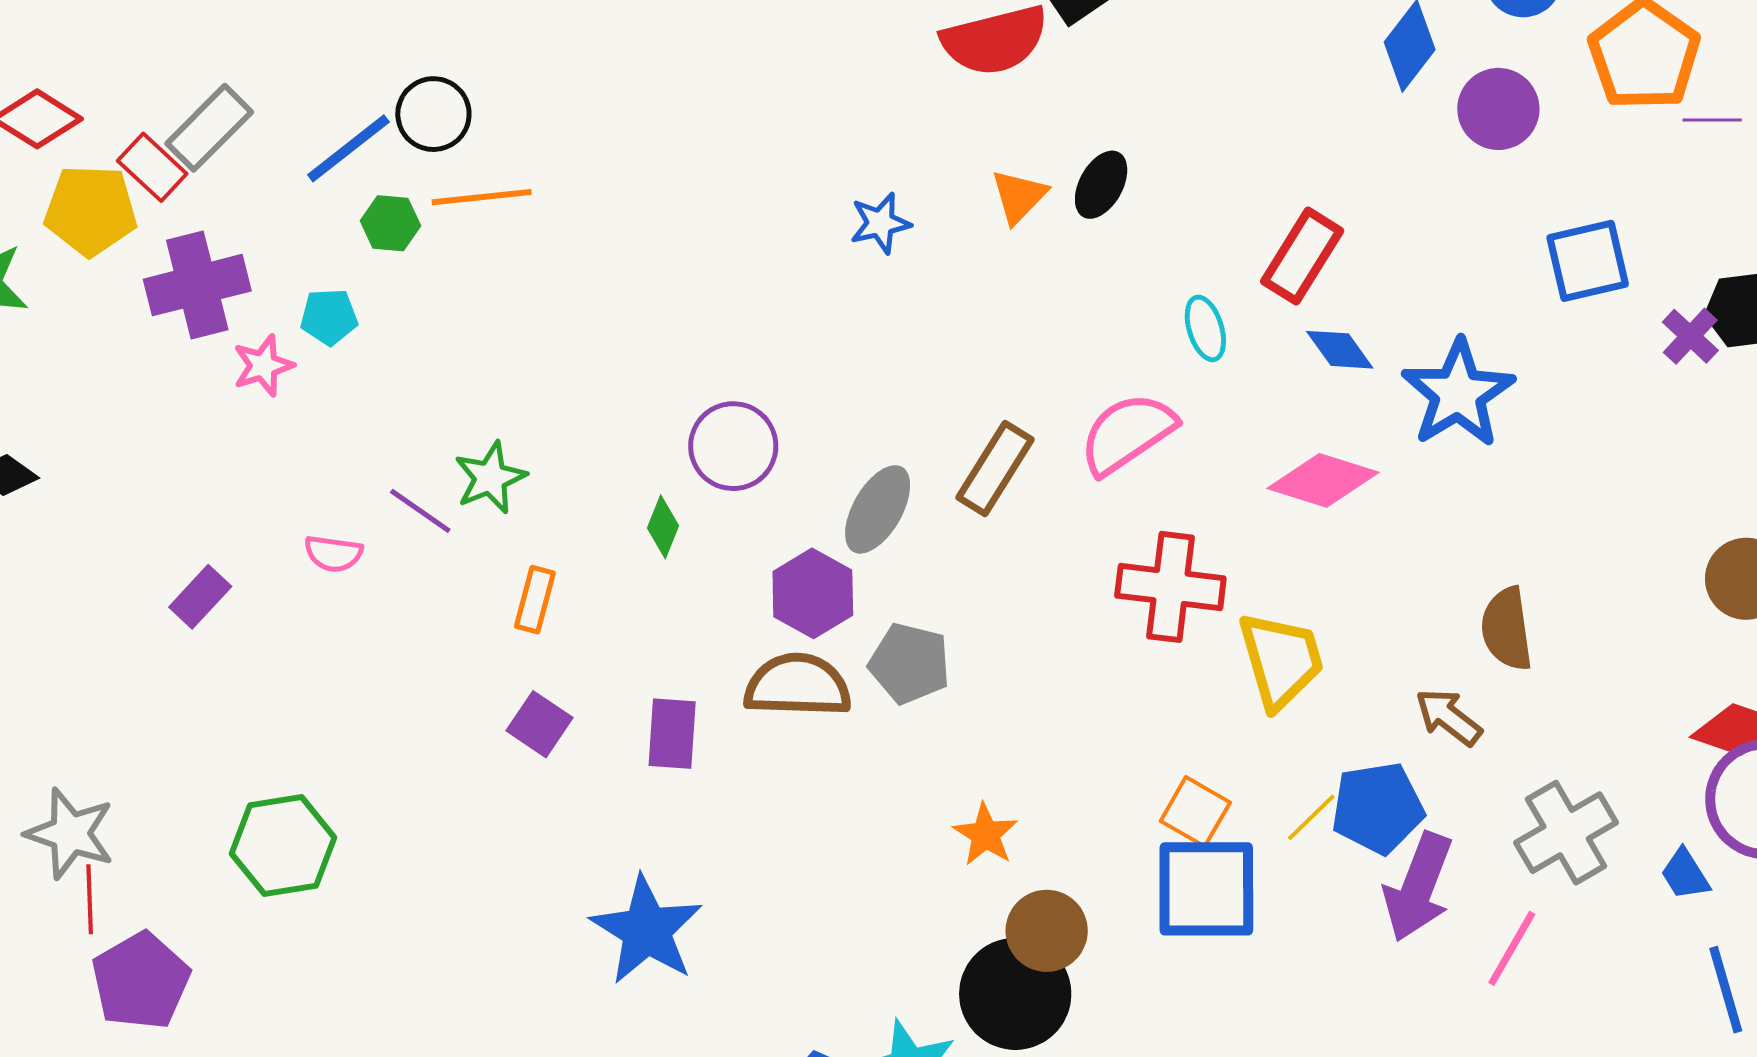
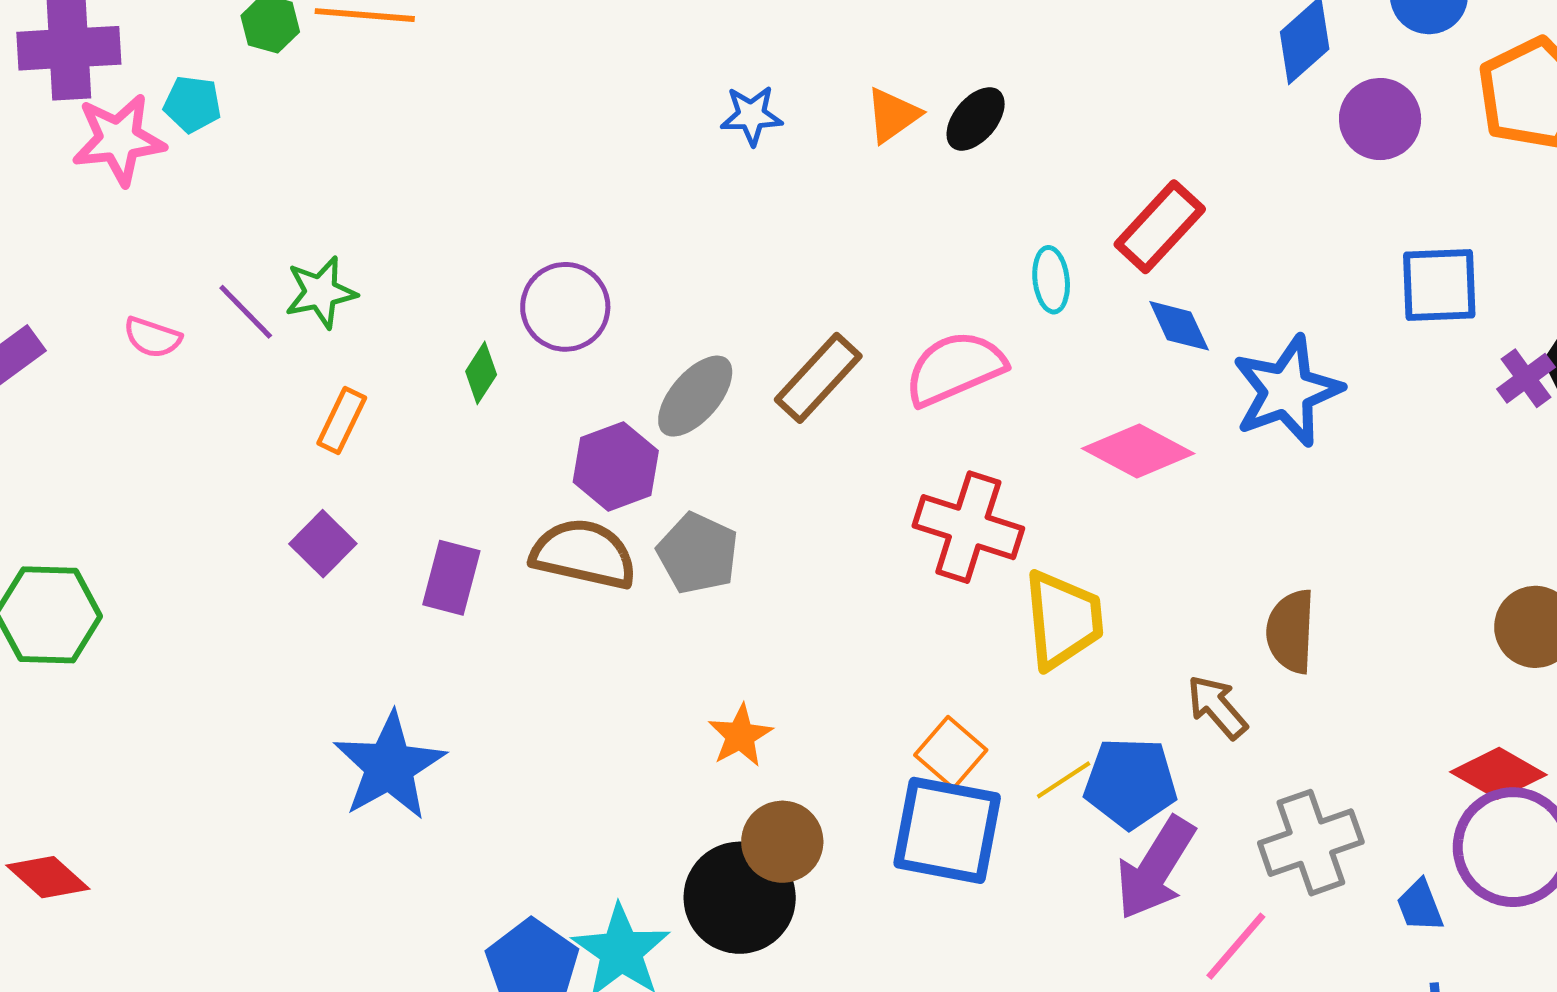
pink star: (263, 366) -> (119, 140), size x1.5

